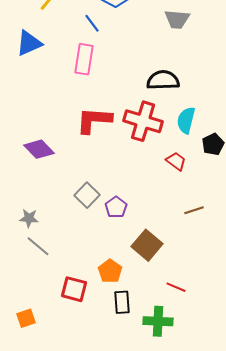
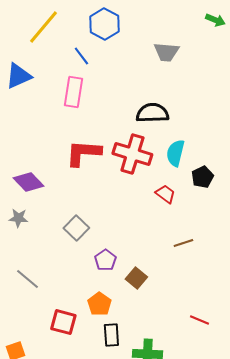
purple pentagon: (116, 207) -> (105, 260), moved
gray star: (29, 218) -> (18, 218), moved
brown square: (147, 245) -> (136, 278), size x0.7
red line: (176, 287) -> (199, 320), moved

